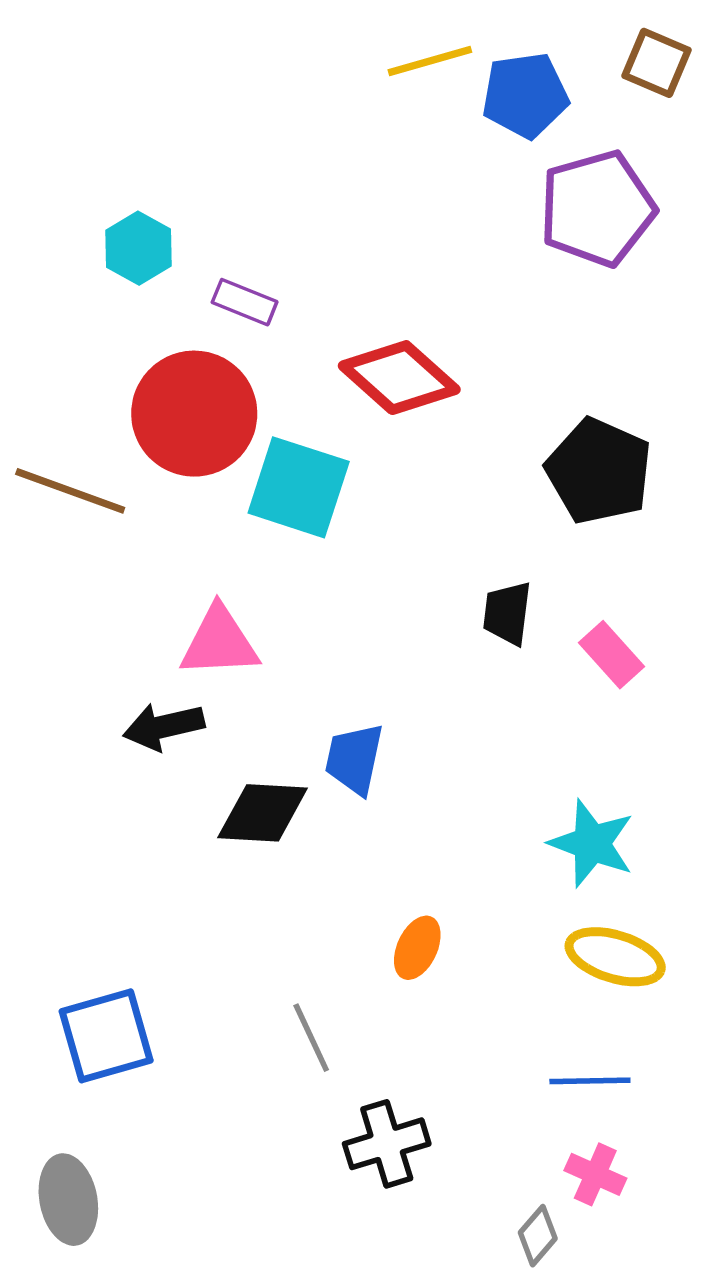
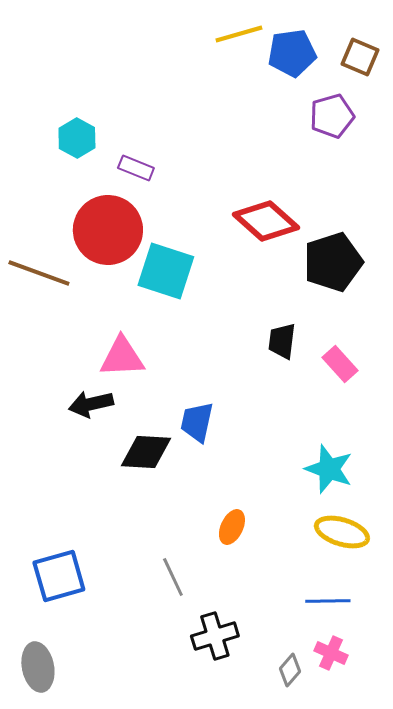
brown square: (656, 63) -> (360, 57), moved
purple pentagon: (597, 209) -> (332, 116), size x0.7
red diamond: (399, 378) -> (266, 221), moved
black pentagon: (599, 471) -> (333, 262), turned 30
gray diamond: (538, 1236) -> (290, 670), moved

